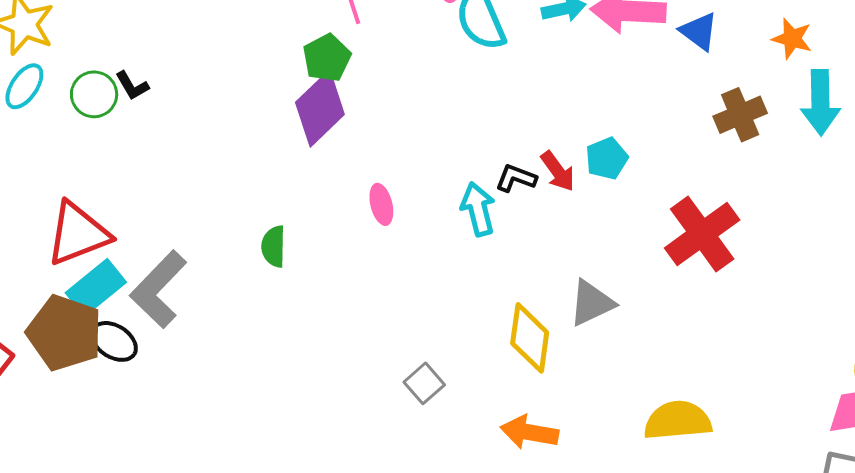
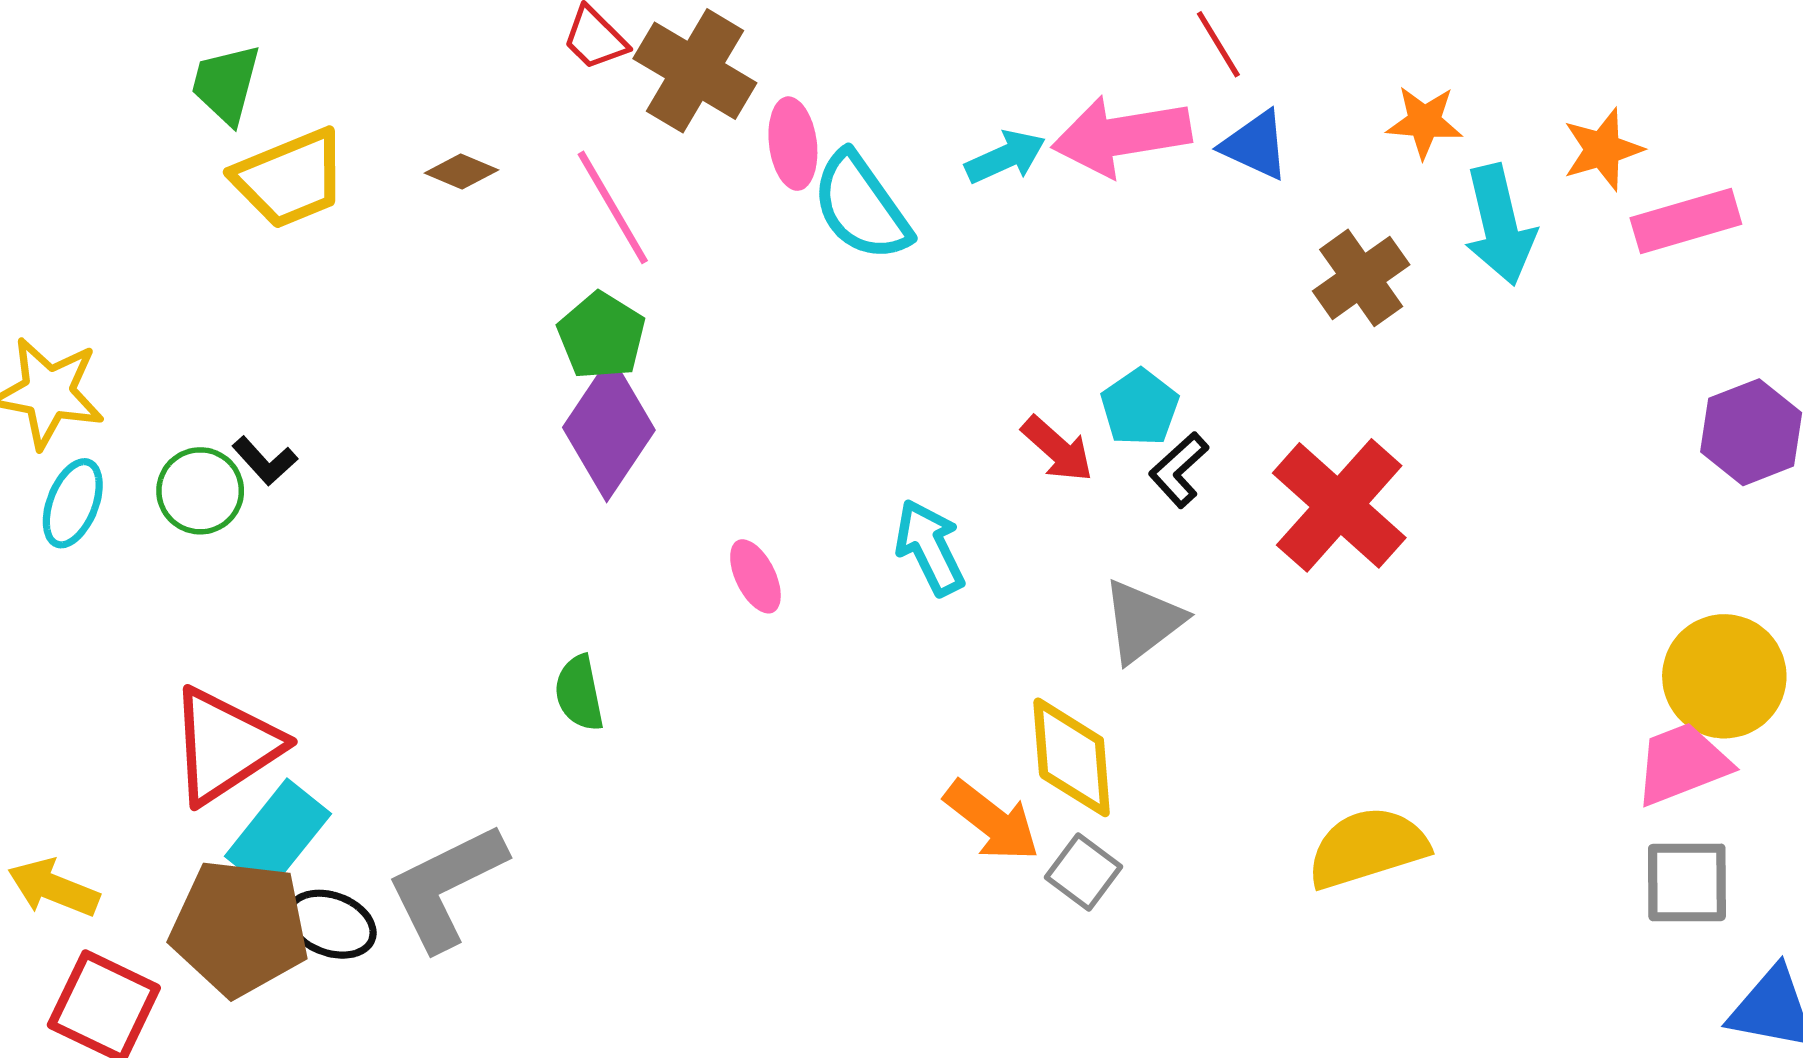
black L-shape: (516, 178) -> (1179, 470), moved, turned -51
gray L-shape: (158, 289) -> (446, 887), moved, turned 32
gray triangle: (592, 303) -> (1143, 621), moved
gray square: (424, 383) -> (1083, 872), moved
orange arrow: (529, 432) -> (992, 821), moved, turned -140

